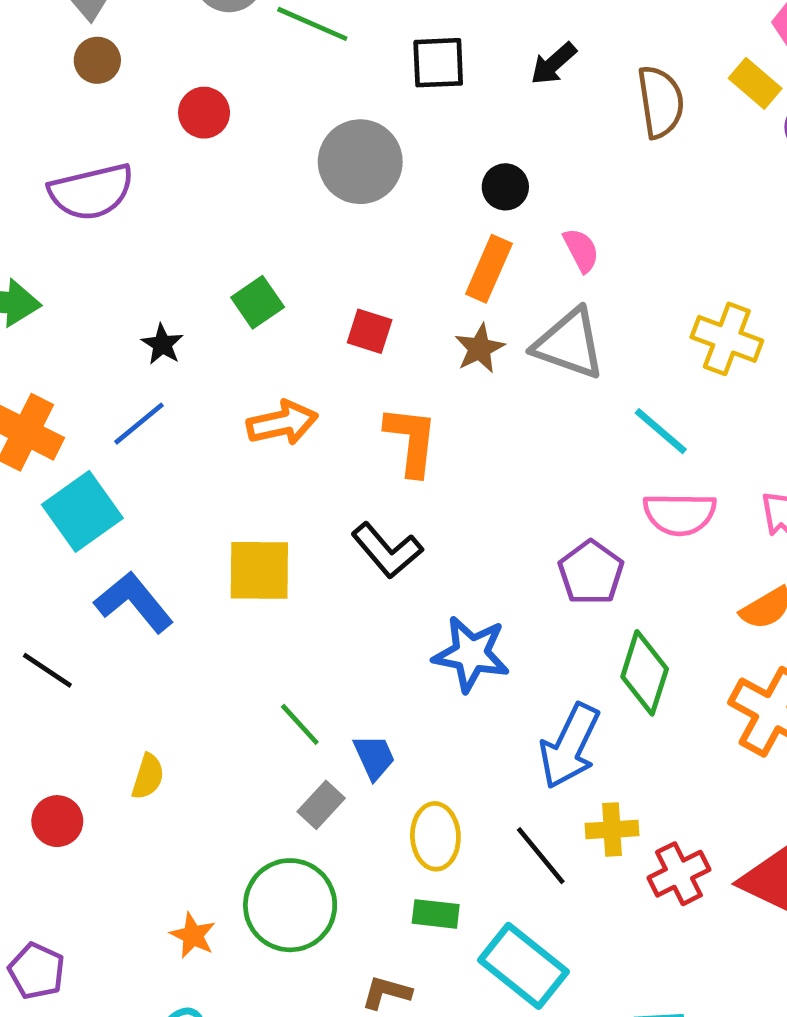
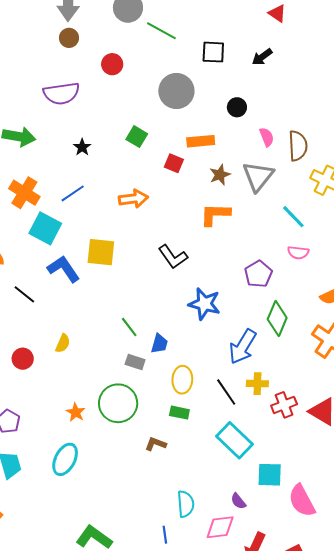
brown semicircle: (661, 102) -> (298, 146), moved
orange rectangle: (489, 269) -> (201, 141), moved, turned 56
green square: (258, 302) -> (137, 137), moved, turned -30
black star: (162, 344) -> (82, 147), moved
gray triangle: (569, 344) -> (258, 176), turned 44
orange L-shape: (411, 441) -> (215, 214), moved, turned -100
cyan square: (82, 511) -> (45, 228), turned -32
pink semicircle: (680, 514) -> (298, 253), size x0.7
yellow square: (259, 570) -> (101, 252), moved
blue trapezoid: (374, 757) -> (159, 344), turned 35
gray rectangle: (321, 805) -> (135, 362), turned 60
cyan rectangle: (524, 966) -> (235, 440), moved

